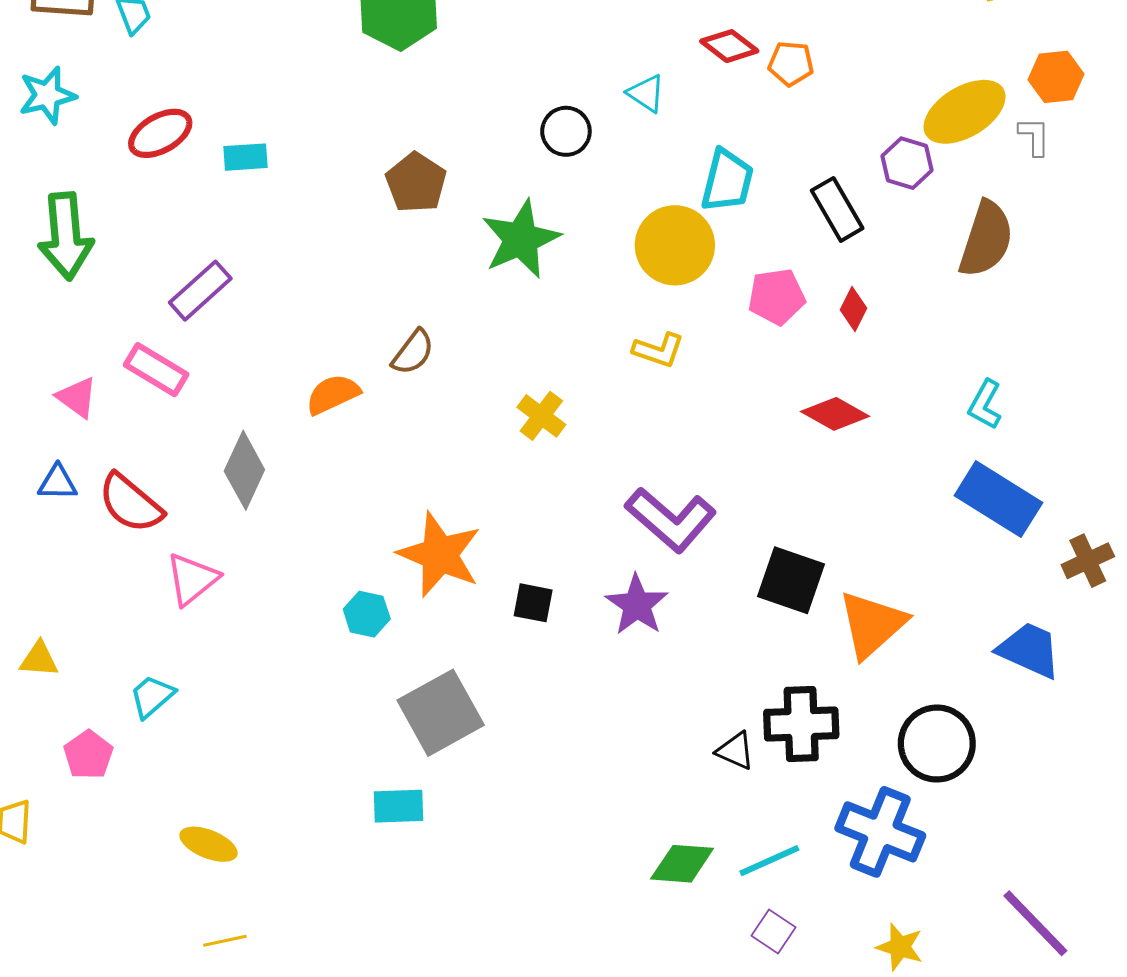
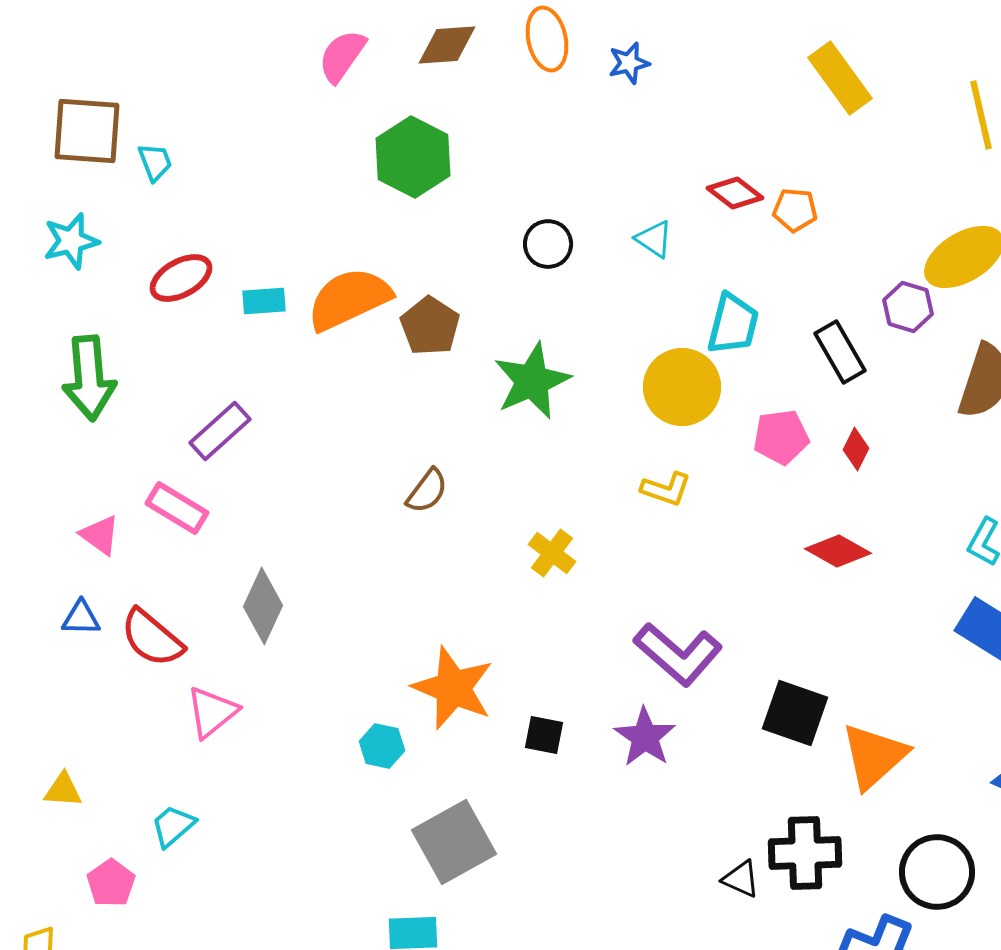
black circle: (566, 131) -> (548, 244), moved
orange semicircle: (333, 394) -> (349, 299), moved, size x1.6

